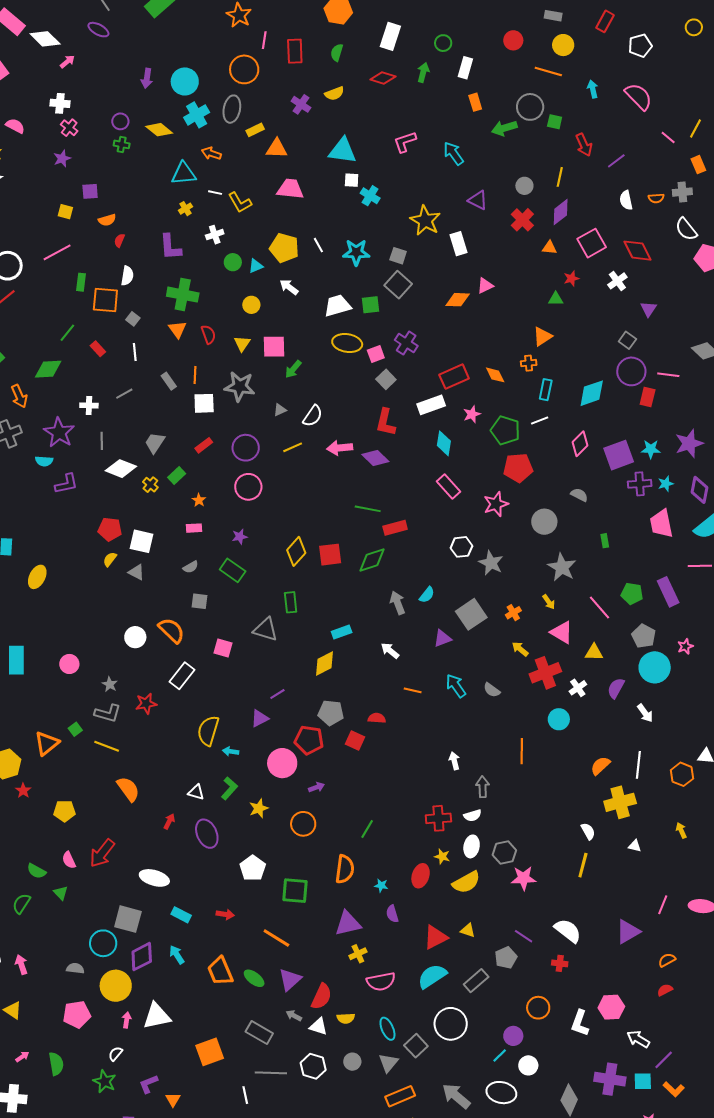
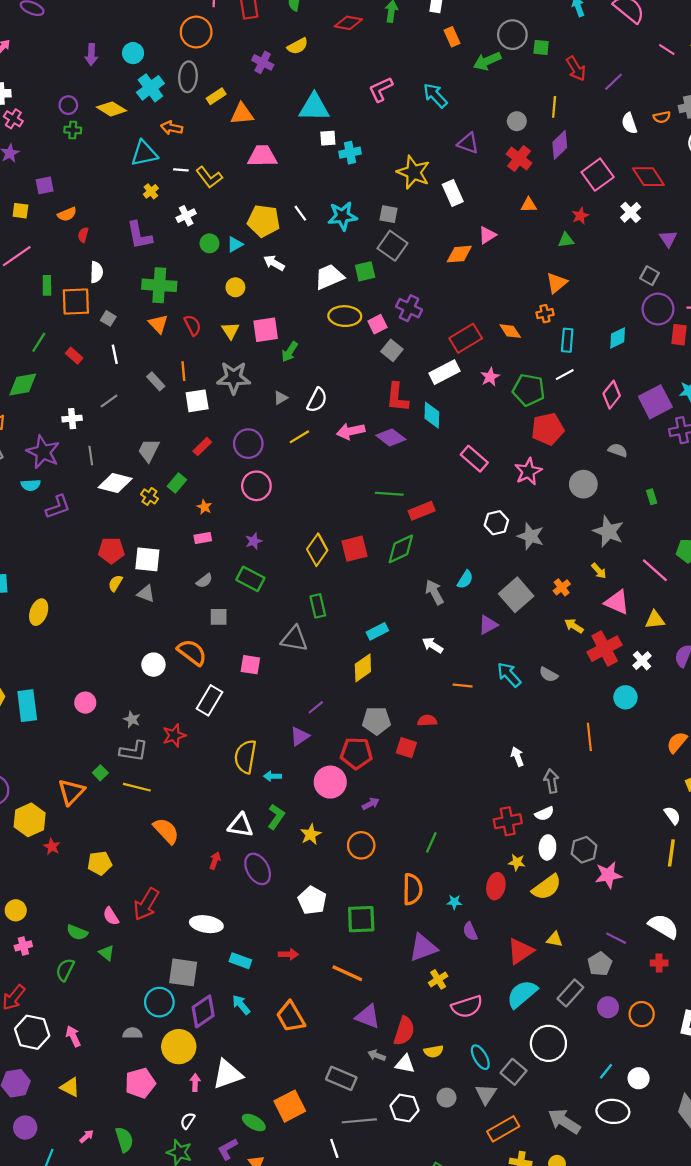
cyan circle: (185, 81) -> (133, 53), size x0.7
cyan cross: (370, 196) -> (350, 153), turned -36
orange triangle: (549, 248) -> (529, 205), moved
cyan diamond: (592, 393) -> (618, 338), size x0.7
cyan diamond: (444, 443) -> (432, 415), moved
white triangle: (196, 792) -> (240, 825), size x1.4
green ellipse: (254, 978) -> (254, 1123), moved
purple triangle: (290, 979) -> (368, 1017), turned -50
purple circle: (513, 1036) -> (608, 1007), moved

